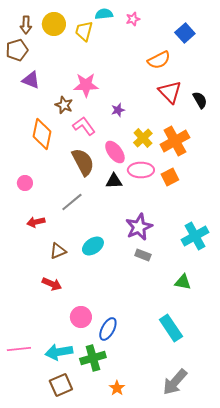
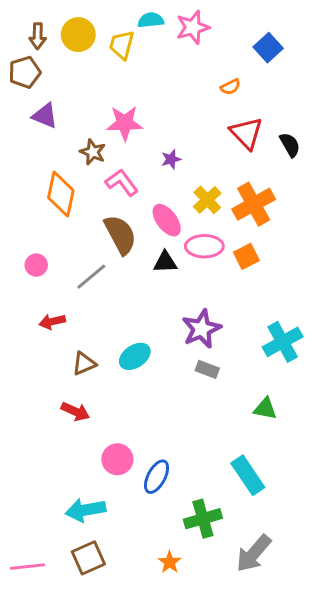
pink star: (133, 19) -> (193, 27), size x1.6
orange semicircle: (159, 60) -> (230, 87), size x0.6
gray line: (72, 202) -> (91, 277), moved
pink line: (19, 349) -> (28, 567), moved
green cross: (93, 358) -> (203, 519), moved

